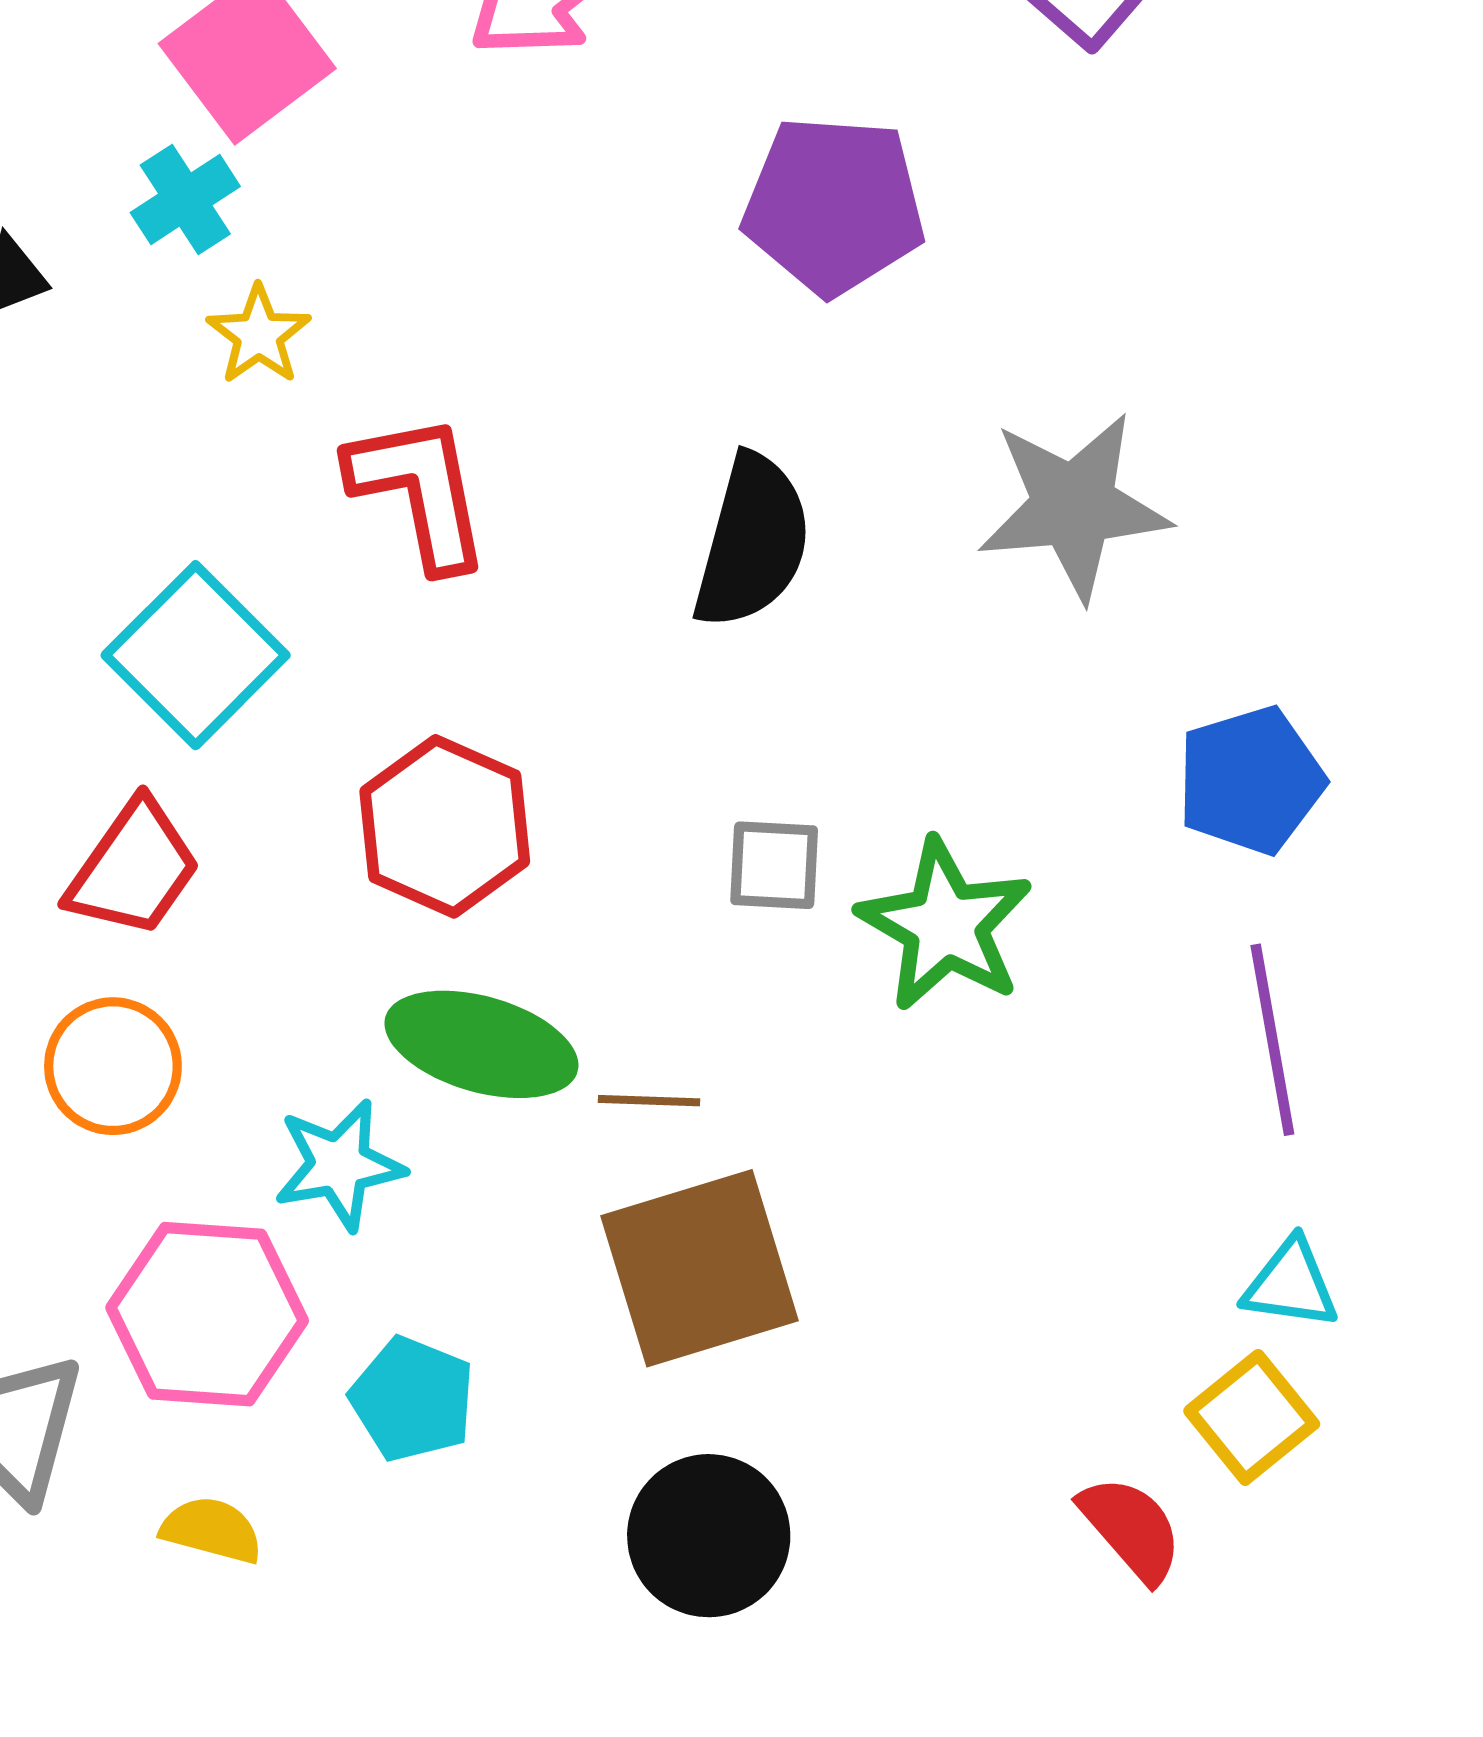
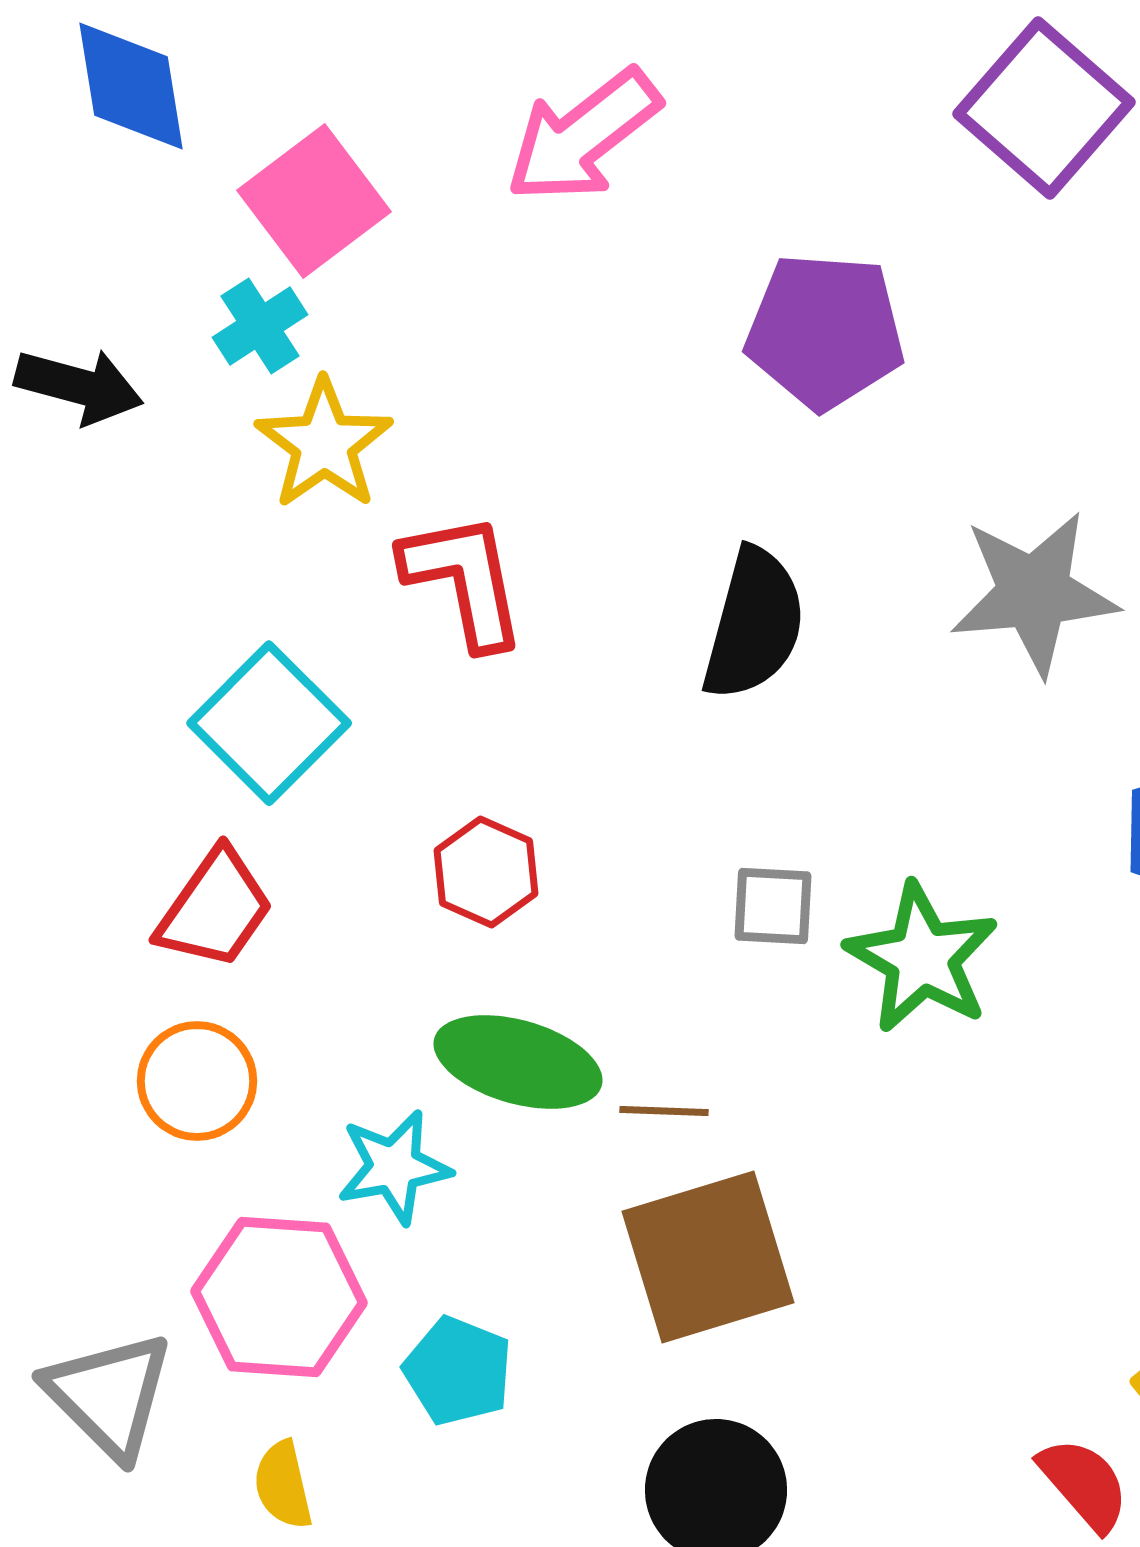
yellow star: (259, 335) -> (324, 444), size x1.5
red hexagon: (445, 826) -> (486, 872), size x0.7
yellow semicircle: (212, 1530) -> (283, 1485), turned -118

